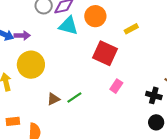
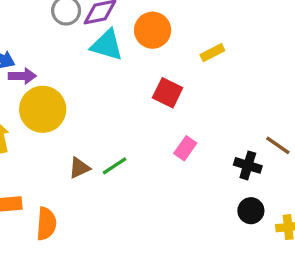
purple arrow: (22, 35) -> (22, 76), moved
red square: (105, 53) -> (168, 93), size x0.7

